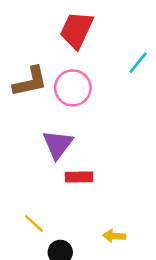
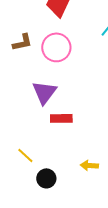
brown L-shape: (30, 82) -> (22, 42), size x0.7

